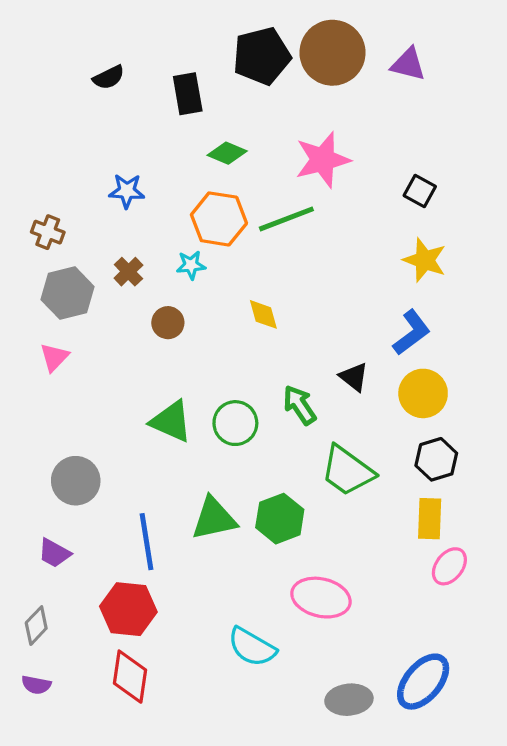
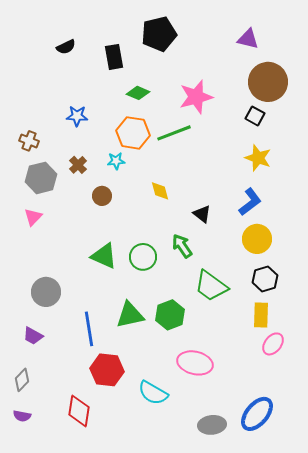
brown circle: (333, 53) -> (268, 82), moved
black triangle: (354, 377) -> (202, 214), moved
red hexagon: (128, 609) -> (107, 370), moved

